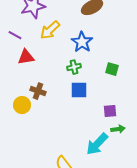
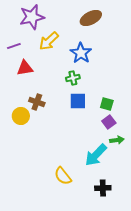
purple line: (15, 35) -> (14, 46), turned -48
green square: (112, 69) -> (107, 104), moved
purple square: (110, 111) -> (109, 122), turned -32

